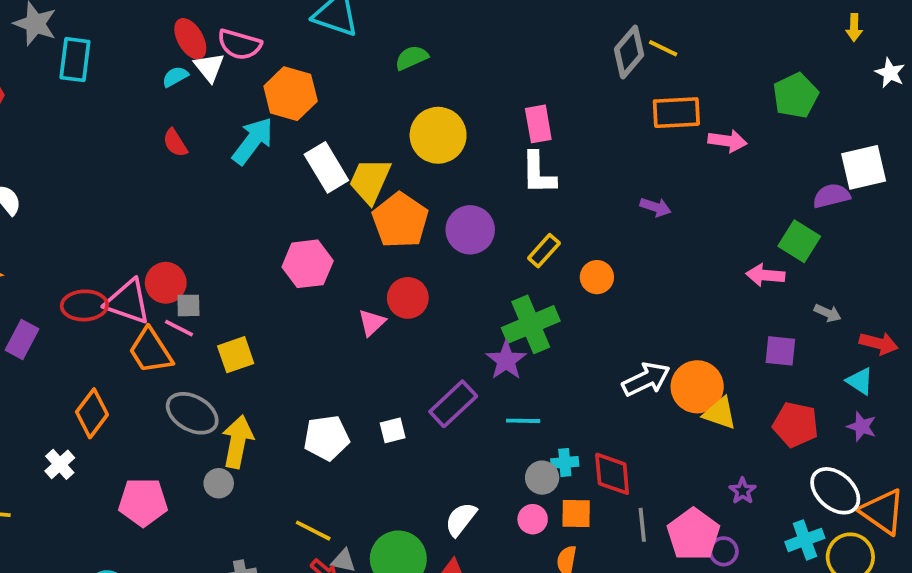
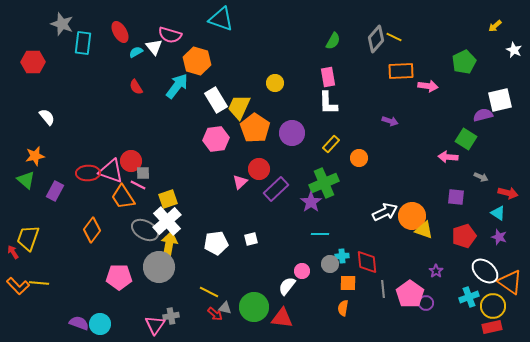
yellow arrow: (854, 27) -> (495, 26), turned 48
red ellipse: (190, 39) -> (120, 32), moved
green semicircle: (412, 58) -> (333, 41), moved, turned 144
yellow circle: (438, 135) -> (275, 83), size x0.6
pink hexagon: (308, 264) -> (216, 139), moved
purple rectangle: (453, 404) -> (276, 189), moved
red pentagon: (796, 425) -> (464, 236), turned -30
white cross: (60, 464) -> (167, 221), moved, size x1.8
gray circle: (219, 483) -> (159, 267), size x2.0
pink circle: (533, 519) -> (302, 271), moved

